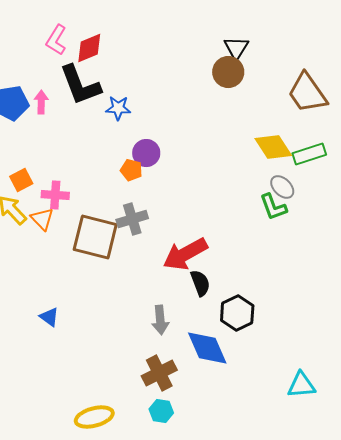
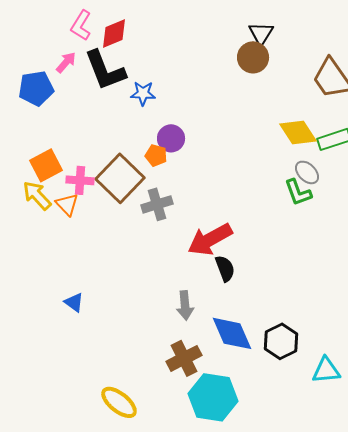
pink arrow: (41, 102) -> (66, 62), moved, turned 40
orange square: (21, 180) -> (46, 165), size x1.4
brown square: (95, 237) -> (120, 178), moved, turned 30
black hexagon: (237, 313) -> (281, 341), moved
cyan hexagon: (161, 411) -> (213, 397), moved, size x2.0
yellow ellipse: (94, 417) -> (119, 402), turned 54

